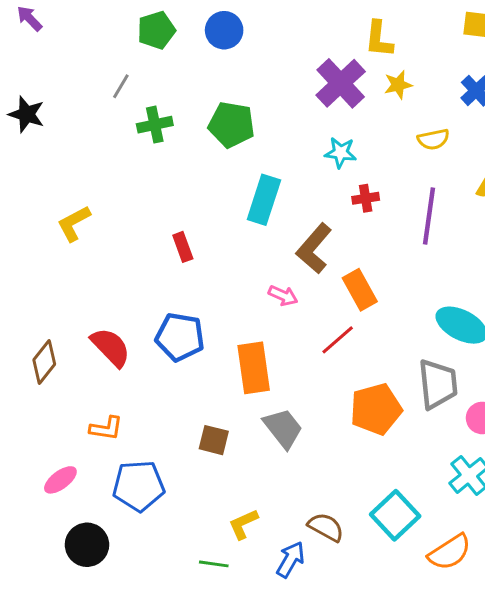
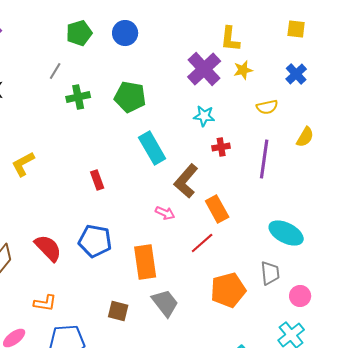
cyan rectangle: (264, 200) -> (152, 148), turned -48
gray trapezoid: (438, 384) -> (270, 273), size x0.7

